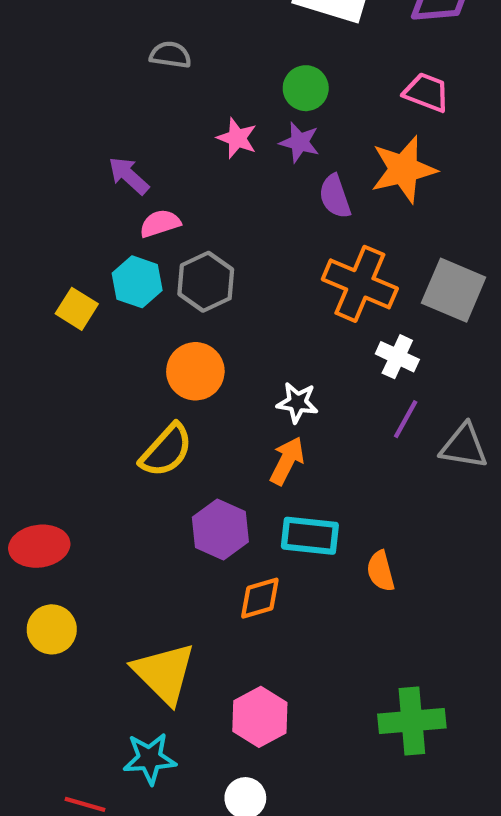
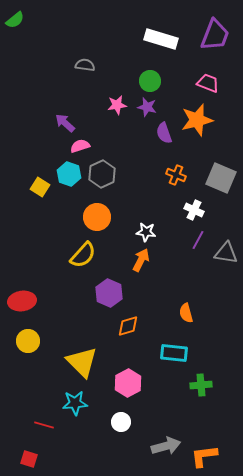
pink star: (237, 138) -> (117, 105), turned -30
orange cross: (360, 284) -> (176, 175), size x0.6
cyan rectangle: (310, 536) -> (174, 353), moved
green cross: (412, 721) -> (201, 385), size x0.7

